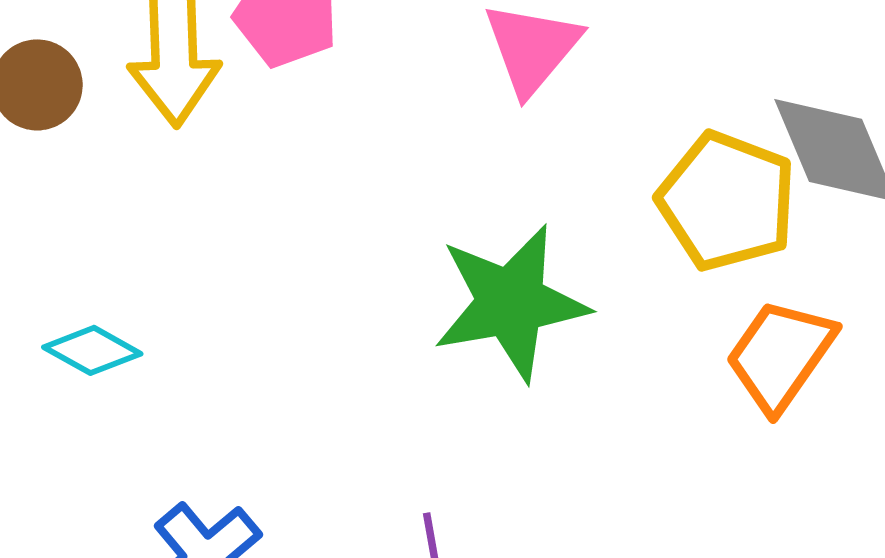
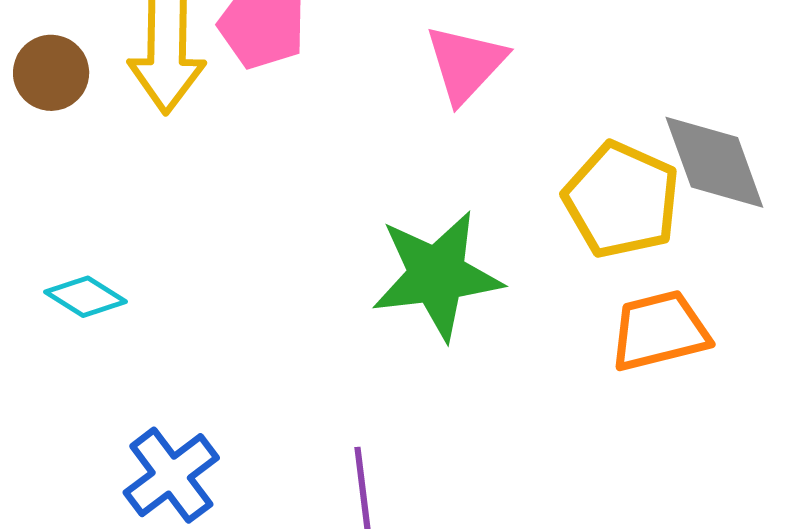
orange trapezoid: (780, 355) -> (660, 331), turned 38

